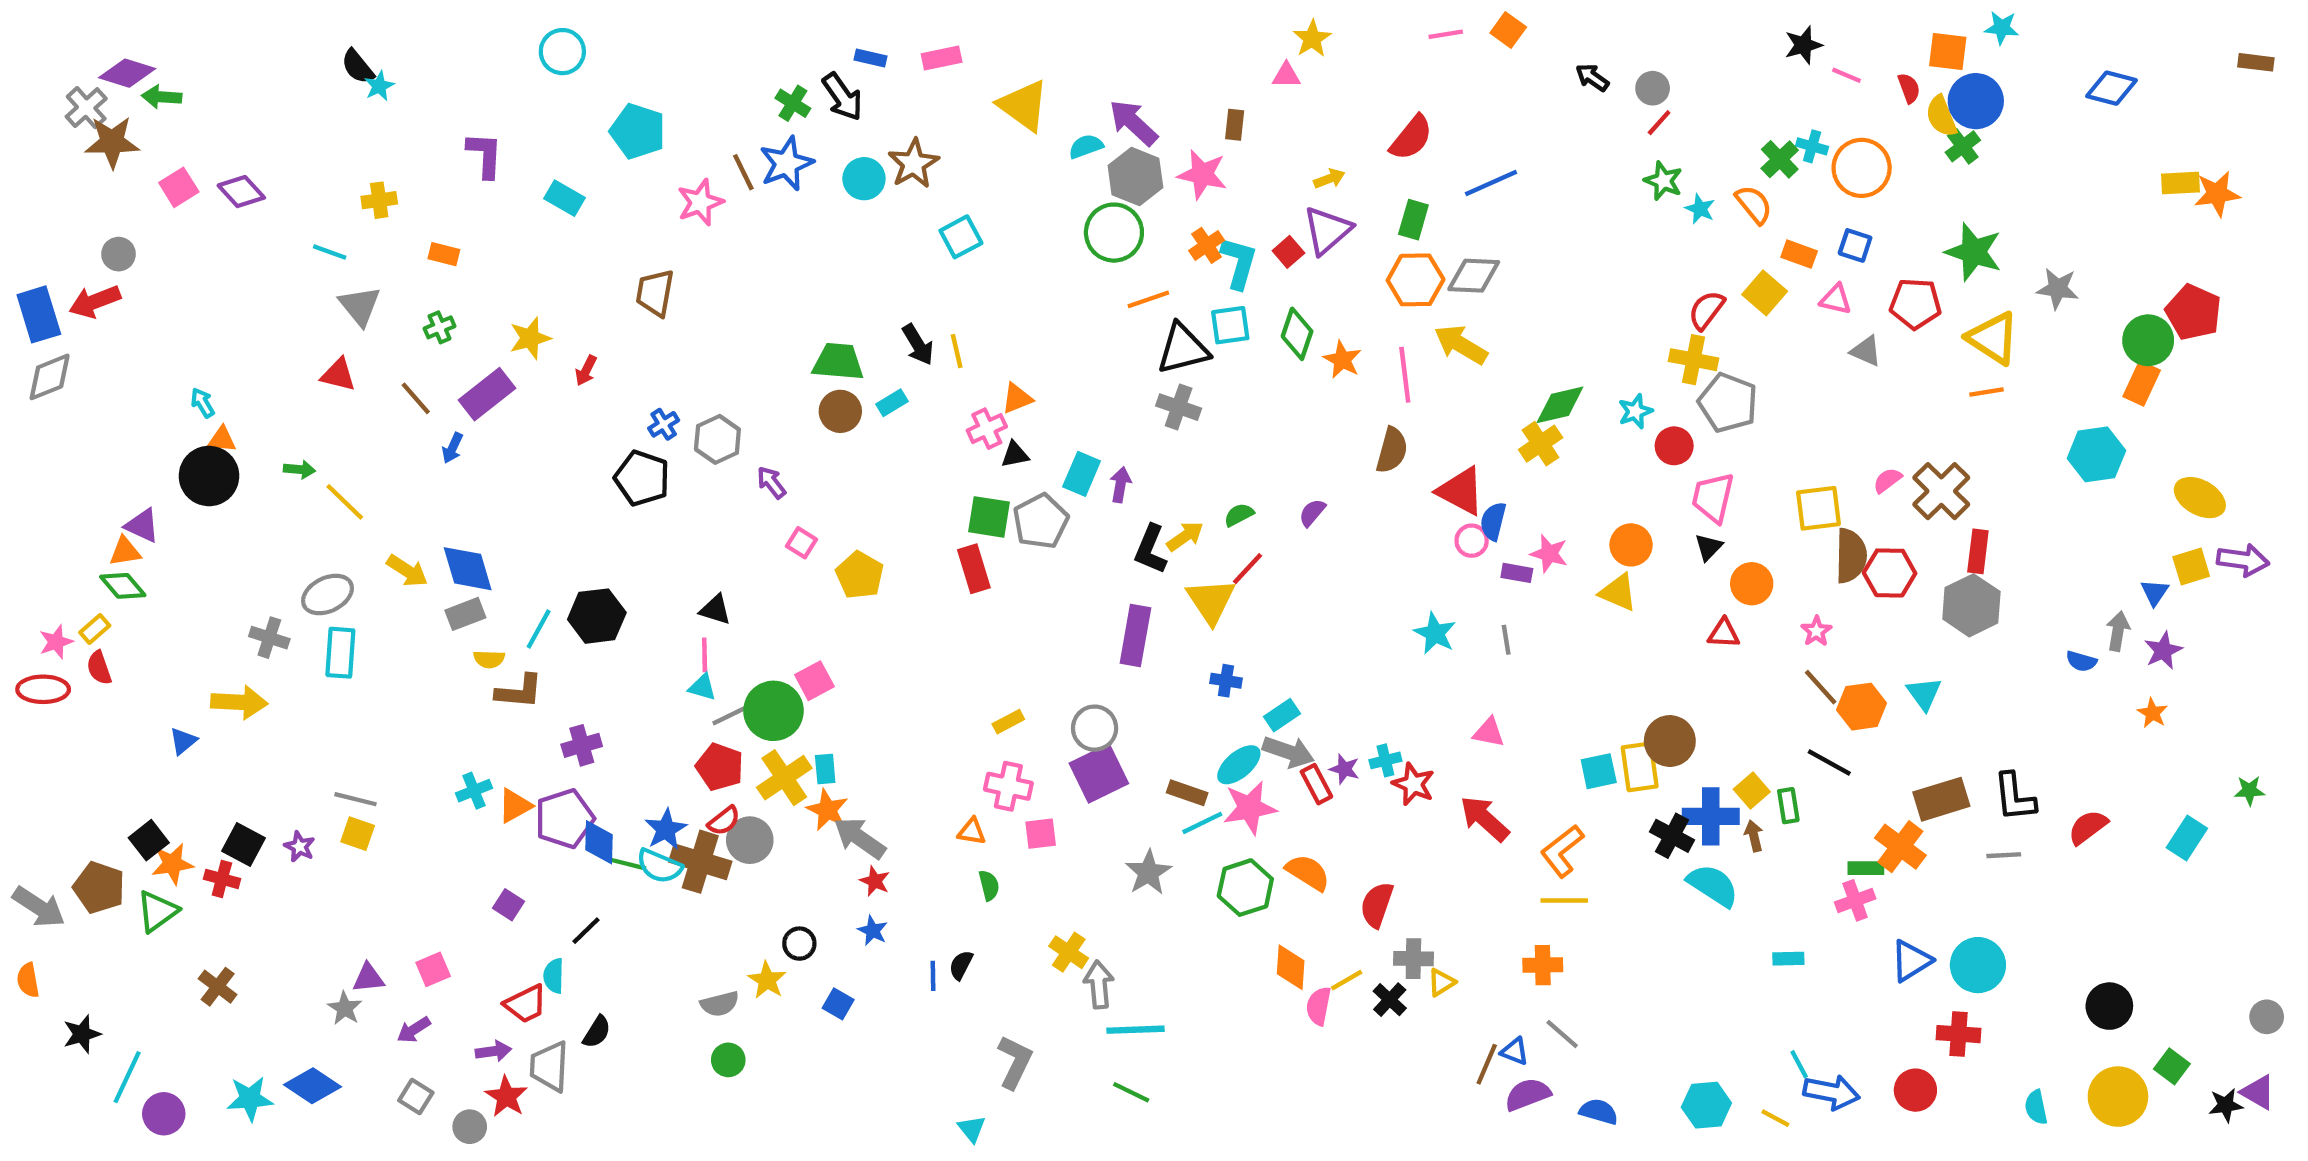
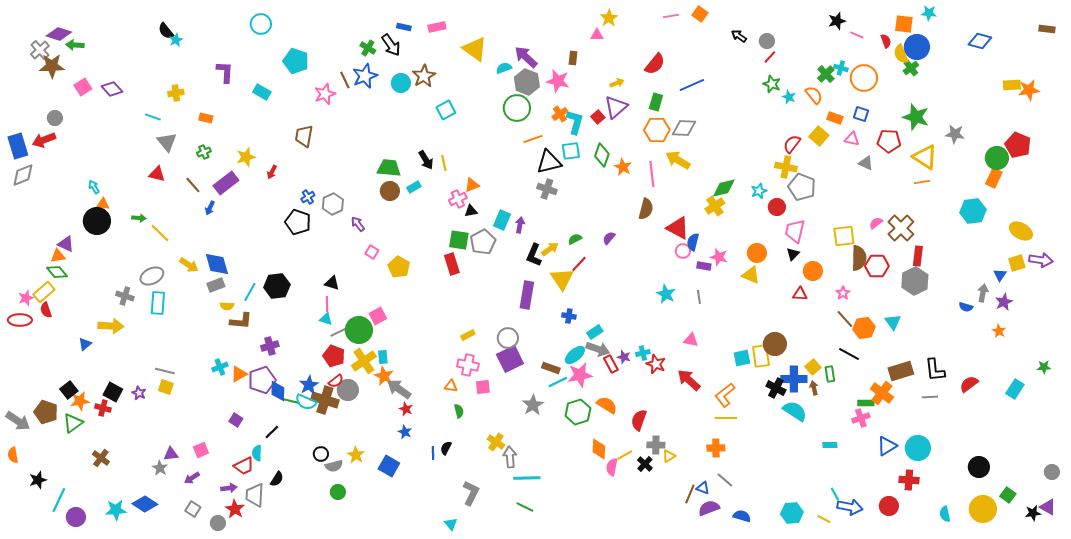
yellow rectangle: (95, 629) -> (44, 292), size x1.5
black circle: (799, 944) -> (321, 454), moved
blue square: (838, 1004) -> (389, 466), size x1.5

